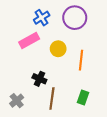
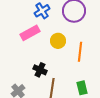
green rectangle: (83, 97) -> (82, 88), turned -32

